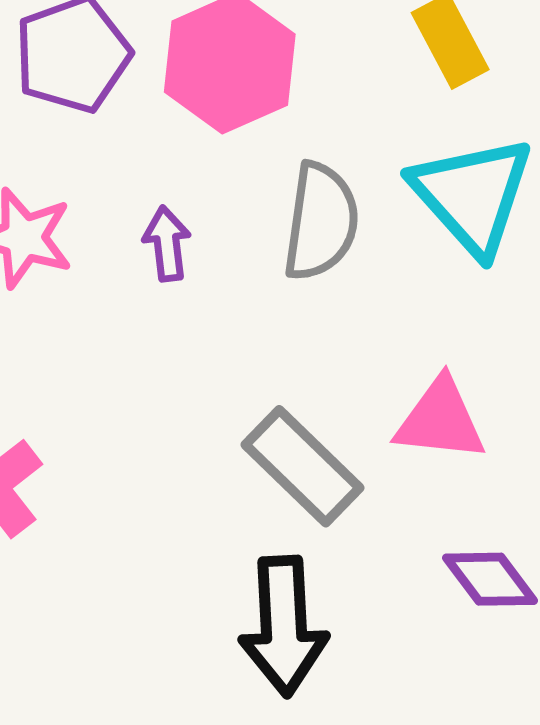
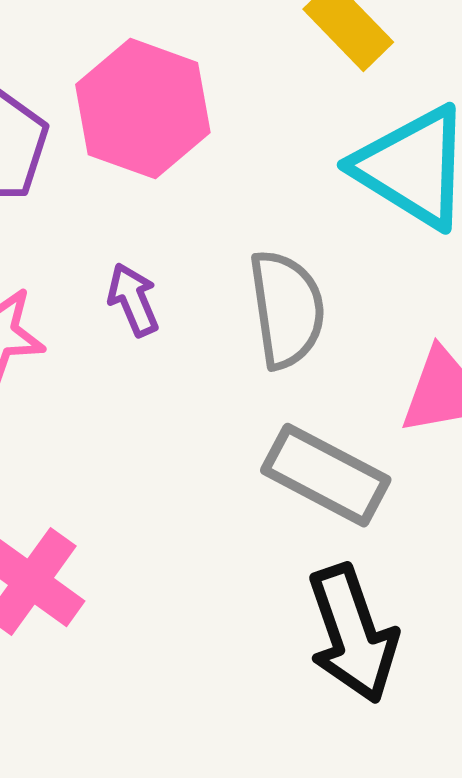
gray semicircle: (321, 222) -> (287, 309), moved

